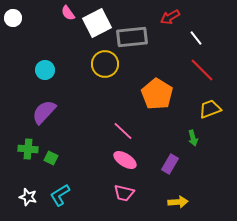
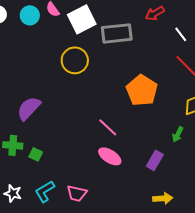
yellow circle: (105, 64) -> (75, 60), moved
cyan circle: (45, 70) -> (30, 15), moved
green arrow: (193, 138) -> (178, 134), turned 42
pink trapezoid: (124, 193) -> (77, 193), moved

